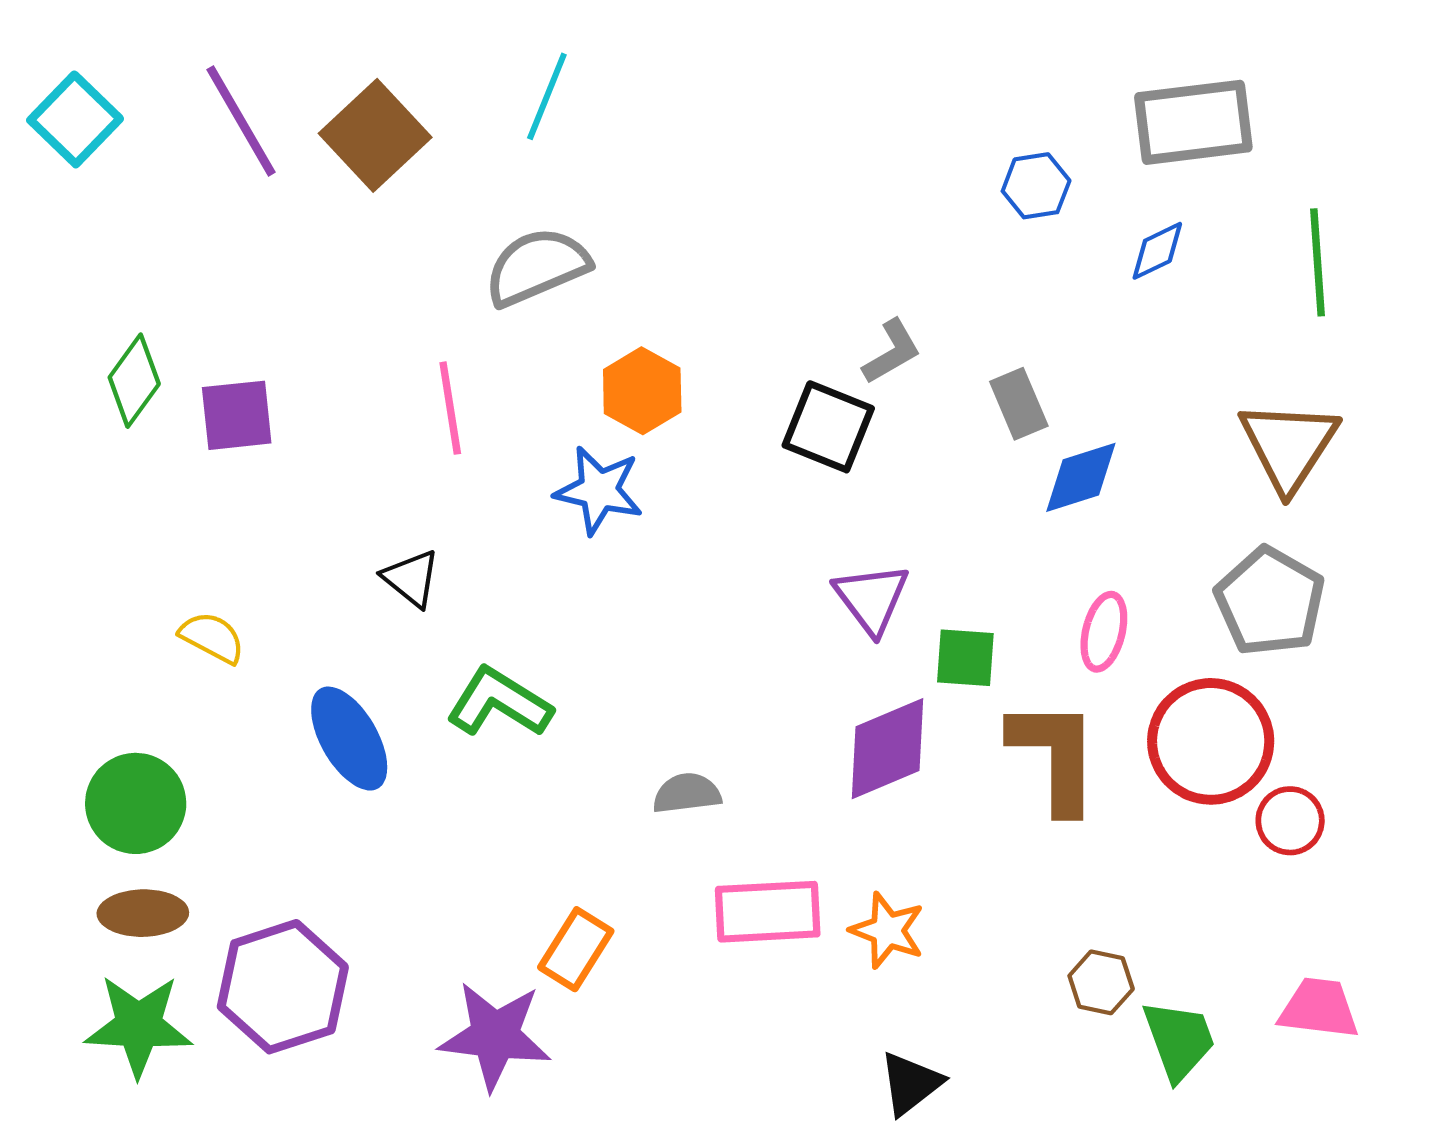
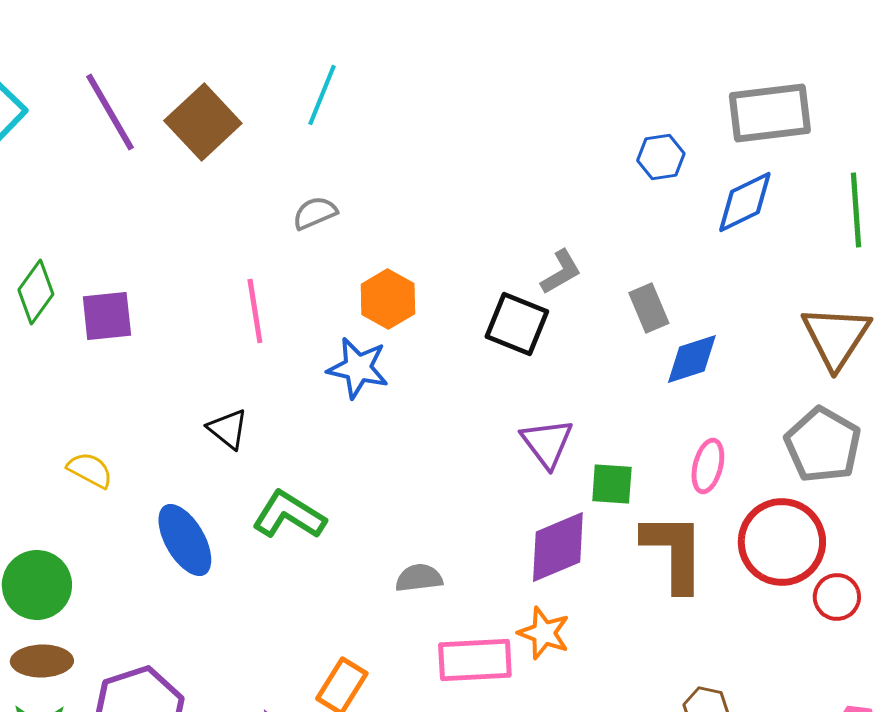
blue diamond: (1157, 251) -> (745, 202), size x1.5
gray semicircle: (537, 267) -> (315, 213), size x0.6
orange star: (887, 930) -> (544, 633), moved

